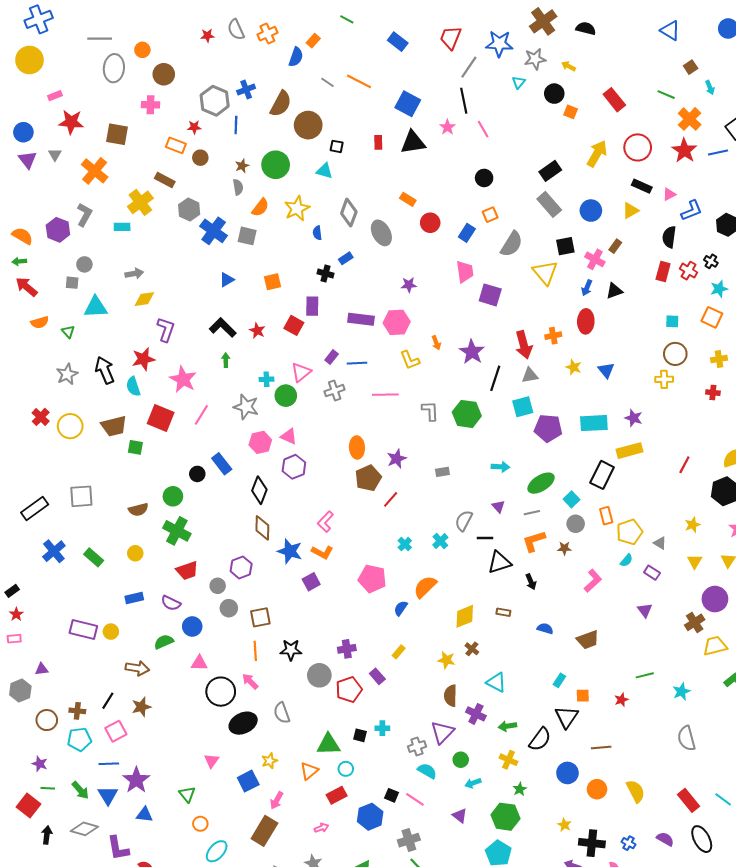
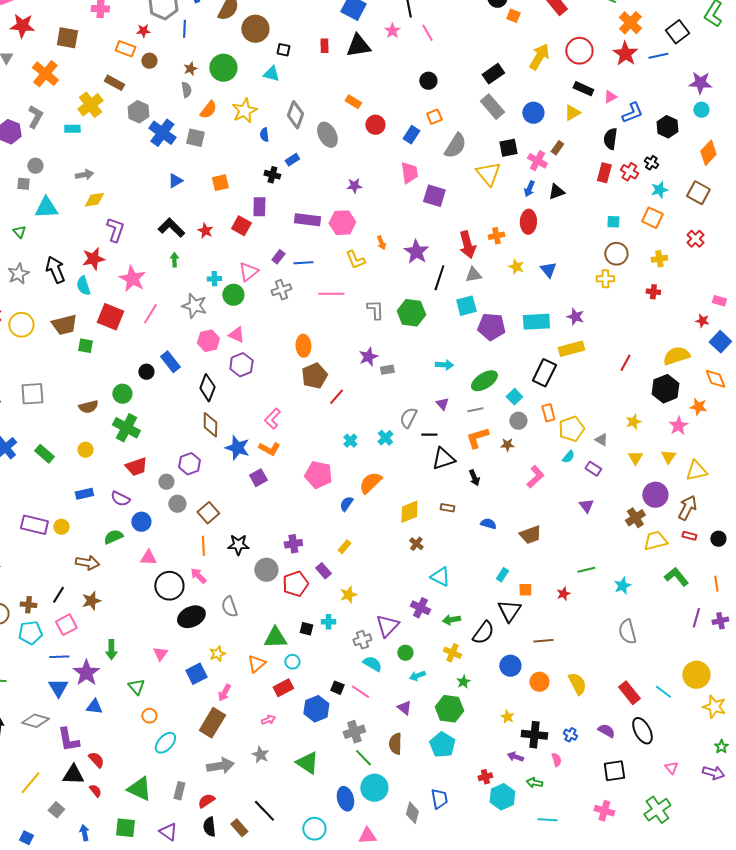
purple star: (397, 459) -> (368, 357), moved
brown square: (260, 617) -> (208, 513), turned -30
yellow star: (446, 660) -> (348, 595), moved, turned -30
brown semicircle: (451, 696) -> (395, 744), moved
green arrow: (80, 790) -> (111, 650), moved, turned 42

